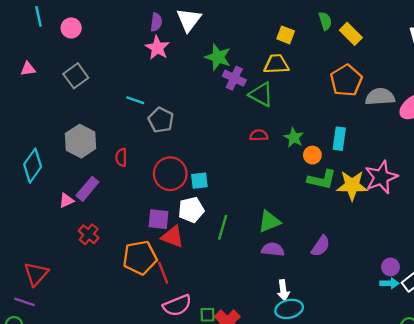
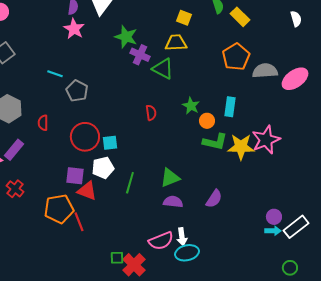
red semicircle: (259, 135) -> (151, 113), moved, turned 84
pink semicircle: (177, 305) -> (161, 241), moved

